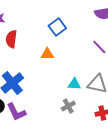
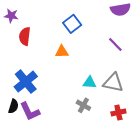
gray cross: (68, 106) -> (83, 105), turned -32

